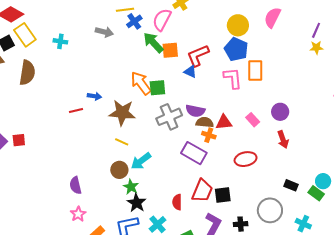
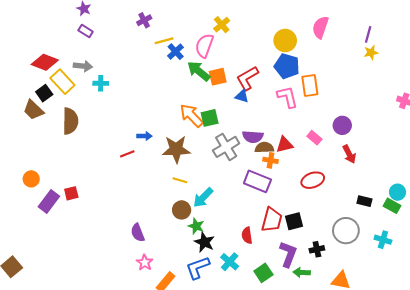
gray arrow: (104, 32) -> (83, 66), moved

